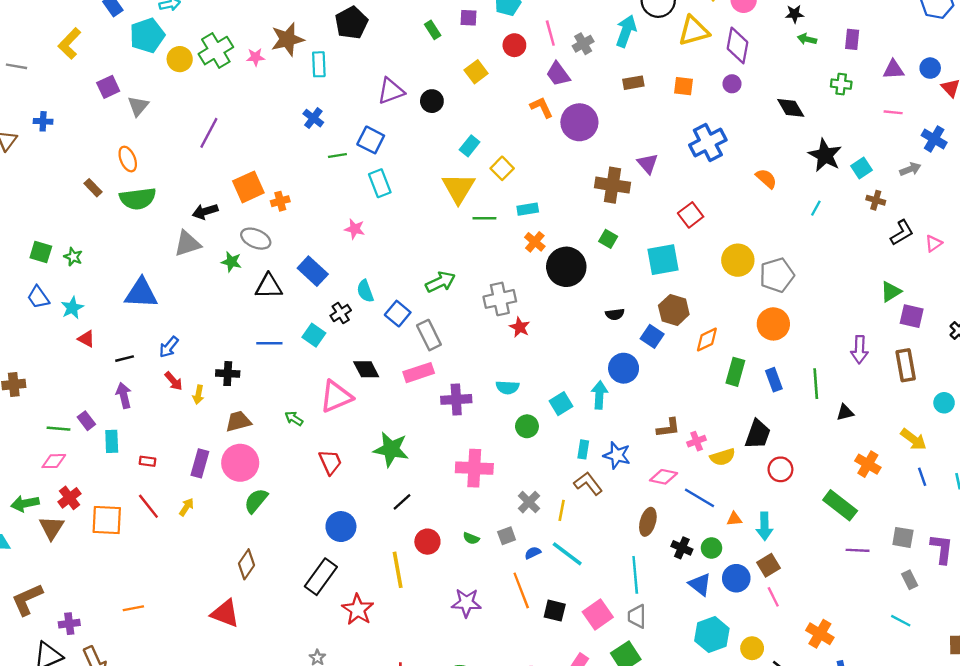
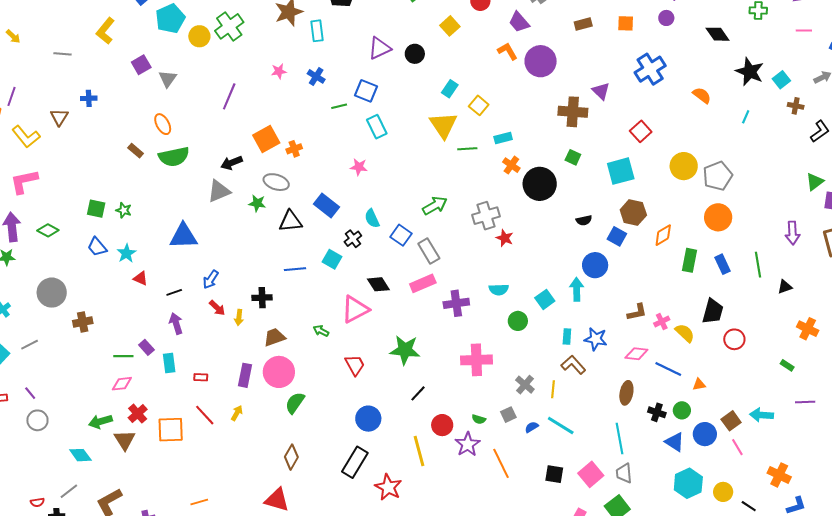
pink star: (255, 57) -> (279, 71), moved
yellow semicircle: (723, 457) -> (685, 333), turned -115
green rectangle: (840, 505) -> (787, 365), size x0.5
cyan arrow: (764, 526) -> (762, 415), moved, turned 100
orange line: (521, 590) -> (501, 463), moved
purple star: (466, 603) -> (468, 444), moved, turned -30

